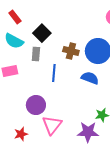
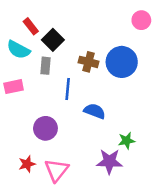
red rectangle: (15, 17) -> (31, 26), moved
blue semicircle: (90, 78) -> (95, 111), moved
pink triangle: (52, 125) -> (57, 170), moved

